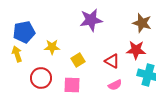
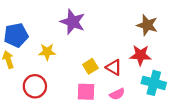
purple star: (91, 20) -> (73, 22), moved, turned 30
yellow square: (78, 60) -> (90, 66), moved
pink square: (72, 85) -> (86, 92), moved

